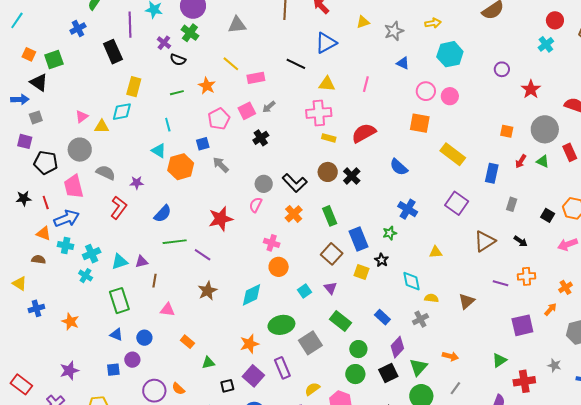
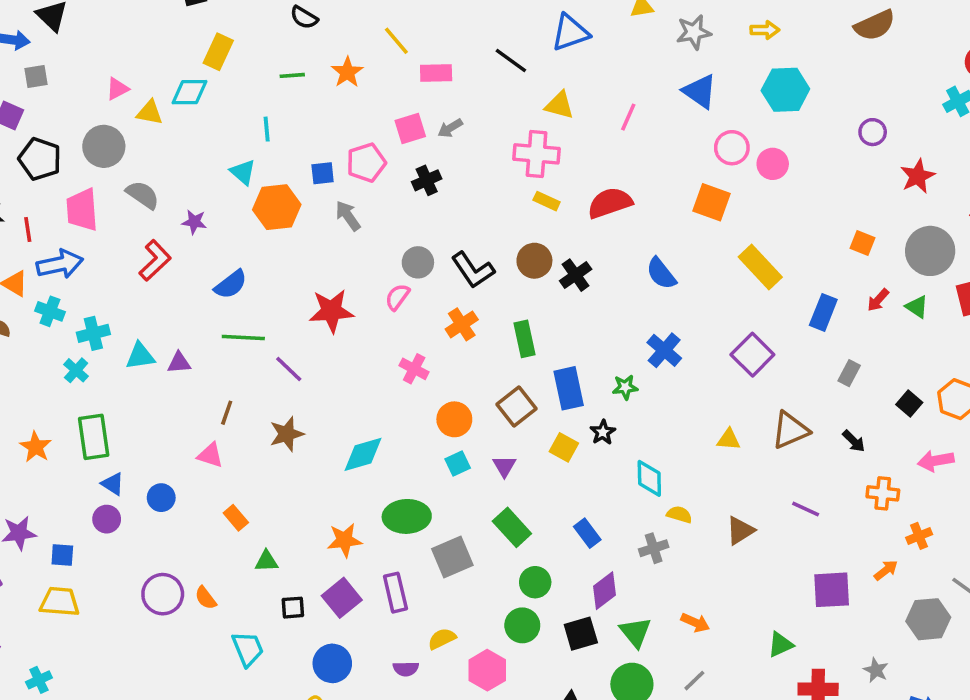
blue triangle: (403, 63) -> (700, 91), size x1.5
pink pentagon: (219, 119) -> (366, 163), moved
yellow triangle: (436, 252) -> (729, 440), moved
orange circle: (279, 267) -> (454, 419), moved
orange cross: (527, 276) -> (883, 493), moved
brown line: (155, 281) -> (227, 413), moved
green rectangle: (119, 301) -> (94, 437), moved
purple circle: (132, 360) -> (107, 519), moved
green triangle: (418, 367) -> (635, 632), turned -30
blue square: (113, 370) -> (62, 555), moved

